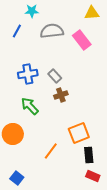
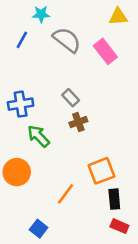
gray semicircle: (52, 31) -> (67, 40), turned 45
blue cross: (28, 74) -> (21, 104), moved
blue square: (17, 178) -> (39, 229), moved

